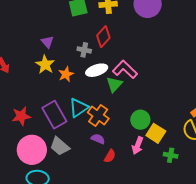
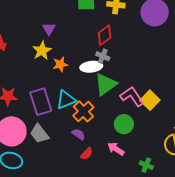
gray cross: (84, 50) -> (103, 56), moved
pink L-shape: (125, 70) -> (132, 96), moved
green triangle: (114, 84) -> (106, 84), size x1.4
yellow square: (156, 133) -> (150, 100), moved
pink arrow: (138, 145) -> (116, 149), turned 90

